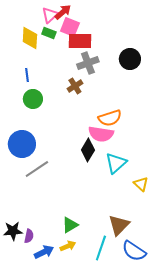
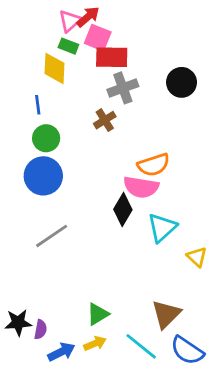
yellow diamond: (30, 38) -> (54, 68), moved
blue circle: (22, 144) -> (43, 176), moved
cyan line: (101, 248) -> (141, 346), turned -70

